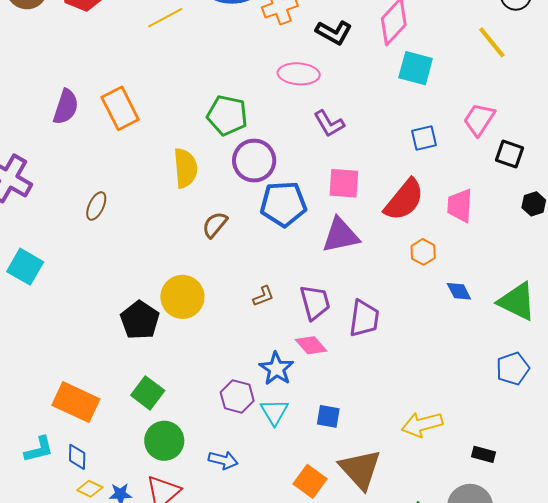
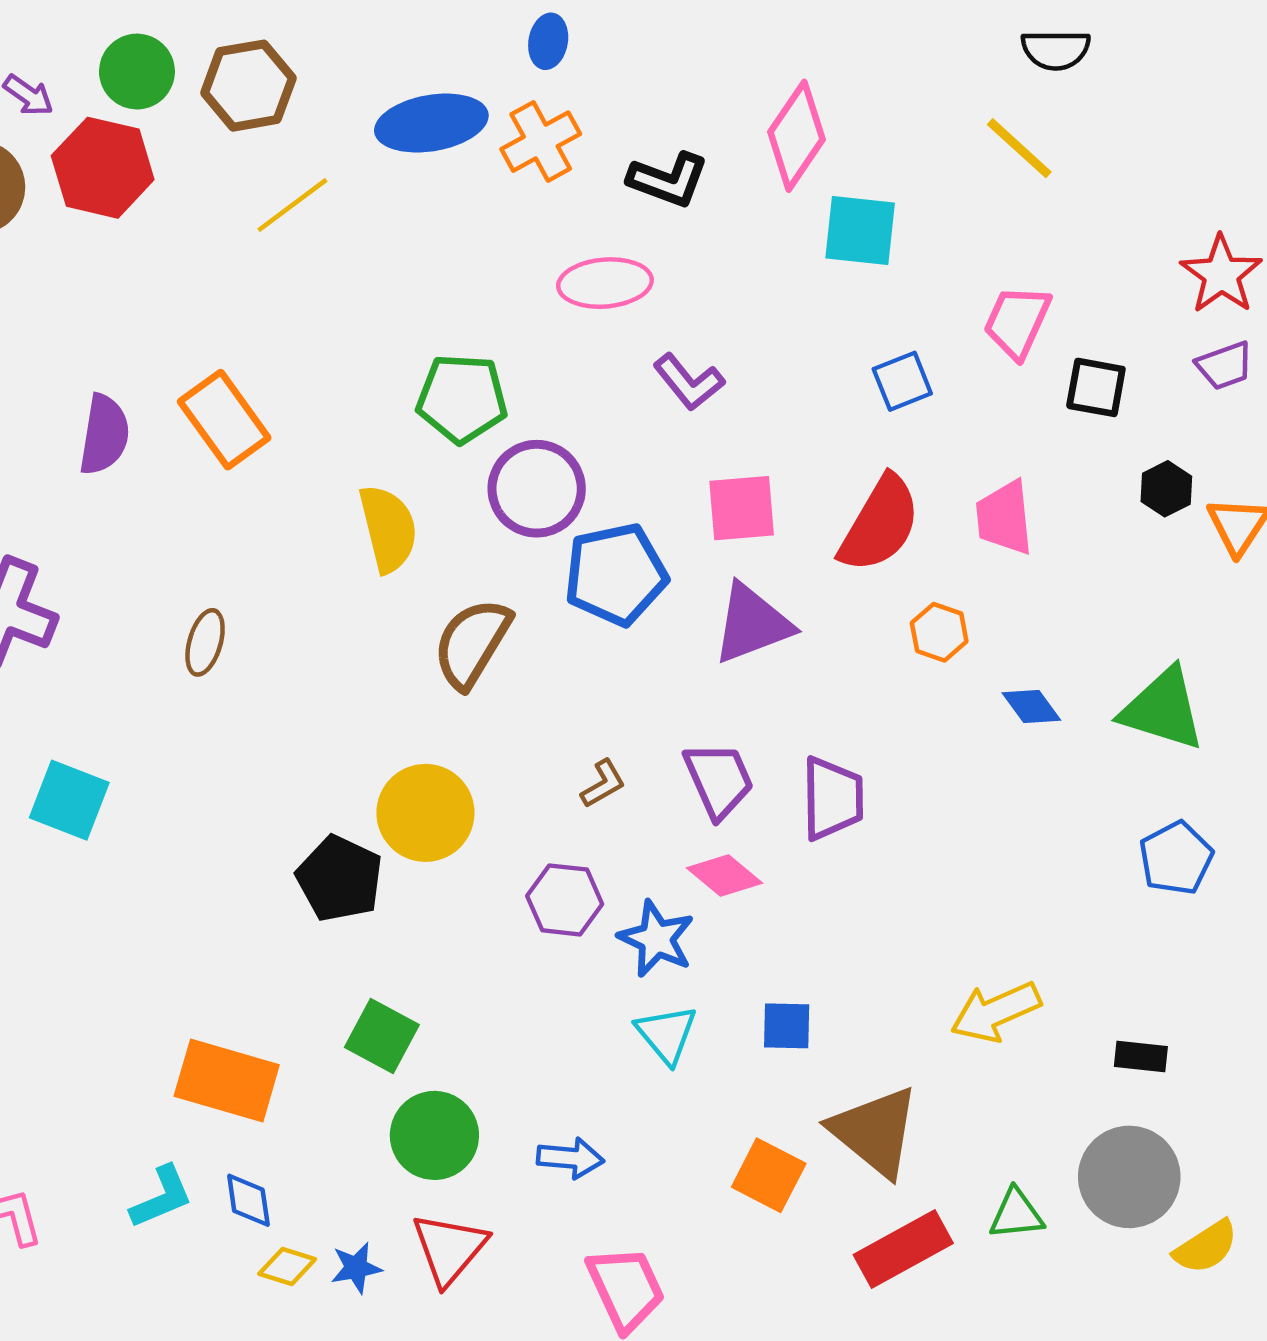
brown semicircle: (215, 225) -> (472, 643), size x1.5
purple hexagon: (237, 396) -> (565, 900), moved

